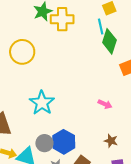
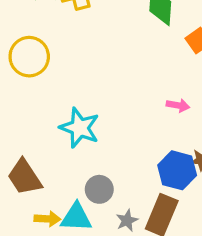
blue hexagon: (64, 142) -> (177, 170), moved

